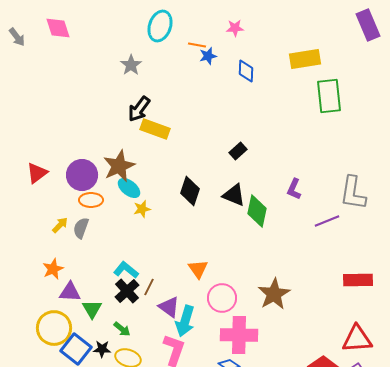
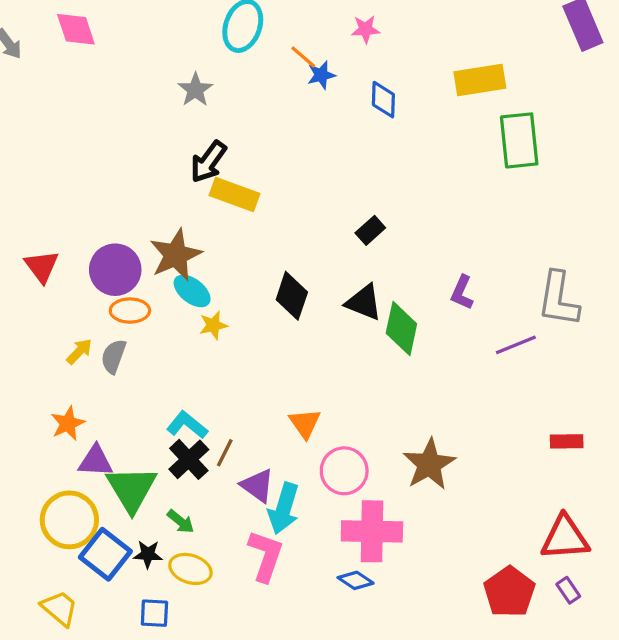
orange line: (197, 45) -> (303, 57), turned 30
red triangle: (37, 173) -> (42, 266), turned -30
red rectangle: (358, 280) -> (567, 441), size x0.7
green triangle: (92, 309) -> (132, 489), size x1.6

